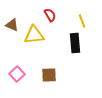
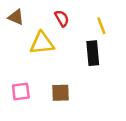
brown triangle: (12, 25) -> (16, 17), moved
pink square: (17, 74) -> (21, 91), turned 35

